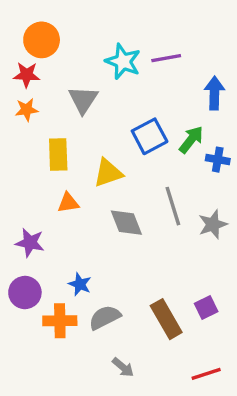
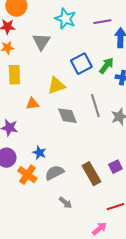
purple line: (166, 58) -> (102, 22), moved
yellow rectangle: (58, 155) -> (14, 75), moved
orange cross: (60, 321) -> (27, 175), turned 36

